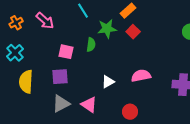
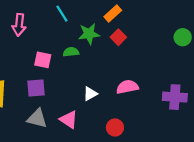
pink arrow: (45, 21) -> (19, 25), turned 54
green semicircle: (91, 45) -> (71, 52), turned -104
gray triangle: (61, 104) -> (37, 118), turned 42

